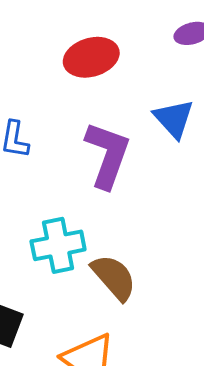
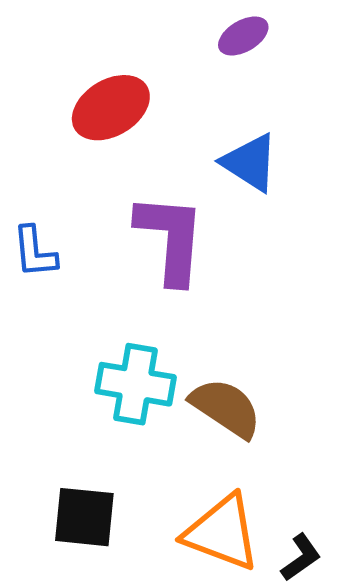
cyan cross: (58, 245) -> (136, 384), turned 36

